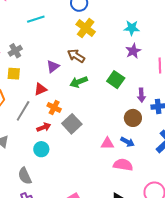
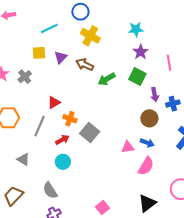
cyan line: (36, 19) -> (49, 28), moved
gray cross: (15, 51) -> (25, 77), moved
purple triangle: (53, 66) -> (61, 57), moved
yellow square: (14, 74) -> (39, 53), moved
green square: (116, 80) -> (137, 76), moved
green arrow: (79, 82) -> (107, 79), moved
pink semicircle: (123, 165) -> (146, 166), turned 120

